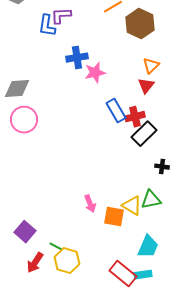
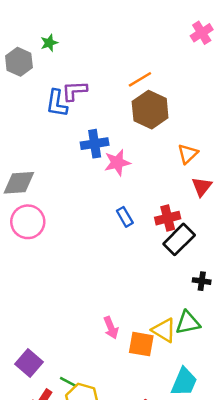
brown hexagon: (140, 24) -> (150, 110), moved
red triangle: (146, 86) -> (202, 187), moved
blue rectangle: (116, 111) -> (125, 217), moved, size x0.7

